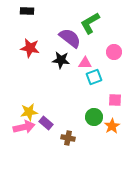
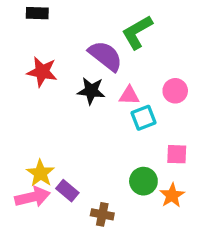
pink circle: (114, 52) -> (175, 91), moved
yellow star: (29, 112) -> (40, 173), turned -30

